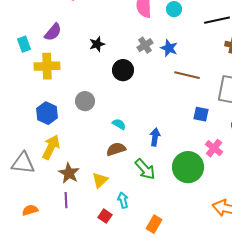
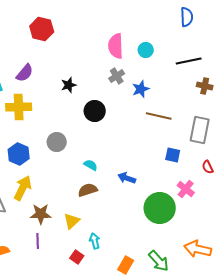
gray cross: (145, 45) -> (117, 76), moved
blue star: (169, 48) -> (141, 89), turned 30
blue arrow: (155, 137) -> (127, 178), turned -78
green arrow: (145, 169) -> (159, 261), moved
brown star: (69, 173) -> (41, 214), turned -30

